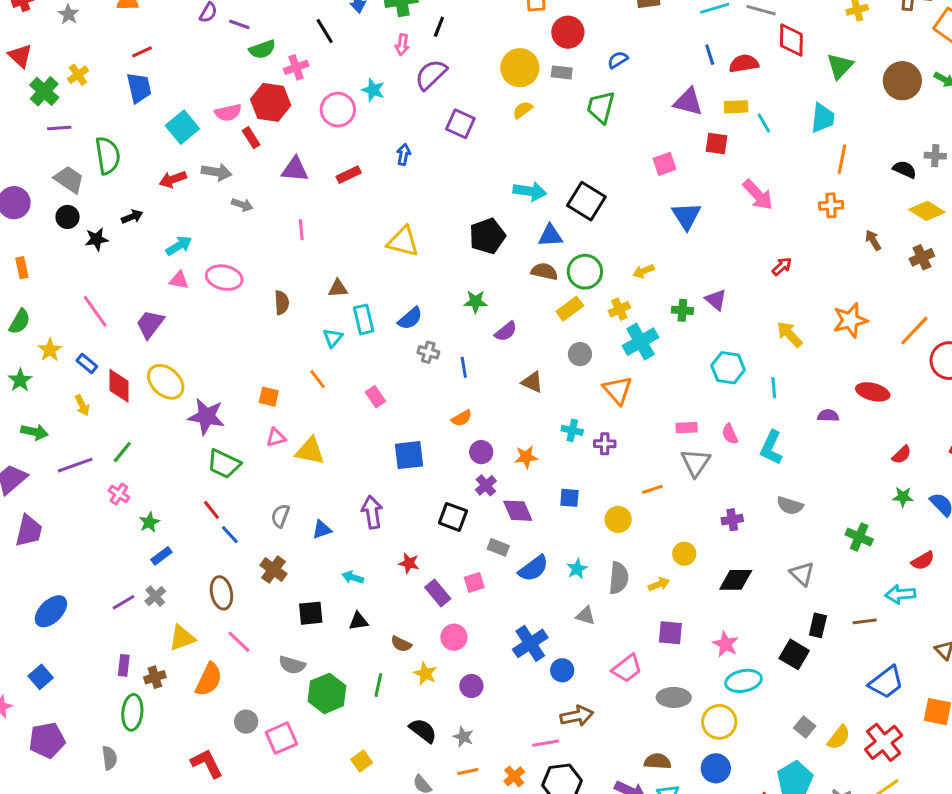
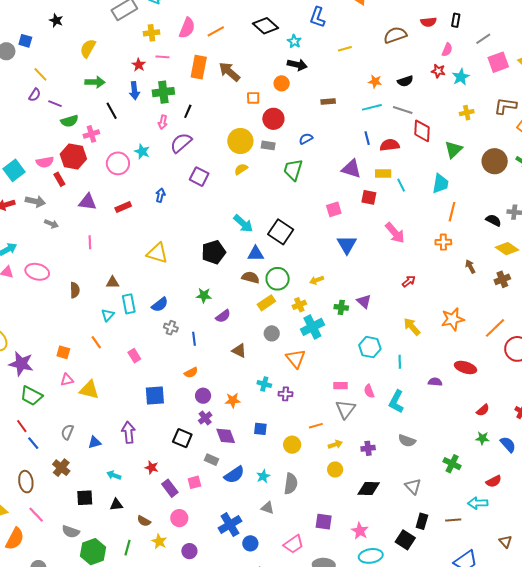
cyan arrow: (530, 191) -> (243, 224), turned 30
yellow arrow: (659, 584) -> (335, 444), moved

